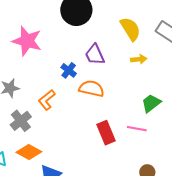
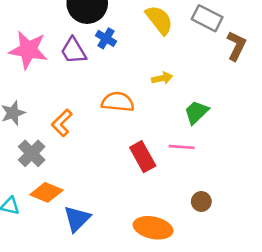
purple trapezoid: (95, 55) -> (73, 51), moved
yellow arrow: (139, 59) -> (162, 78), moved
blue cross: (69, 70) -> (106, 38), moved

